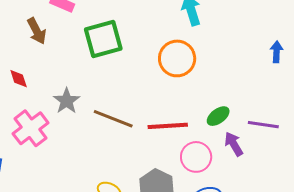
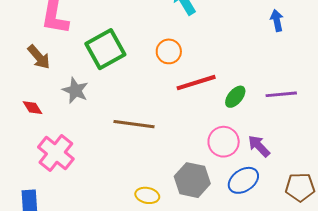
orange circle: (177, 58) -> (169, 51), moved, size x0.7
gray star: (67, 101) -> (75, 90), moved
red line: (168, 126) -> (196, 83), moved
purple arrow: (234, 144) -> (259, 146), moved

